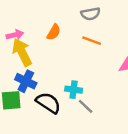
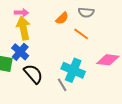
orange semicircle: (54, 32) -> (62, 18), moved
cyan cross: (74, 90) -> (73, 70), moved, size x1.6

